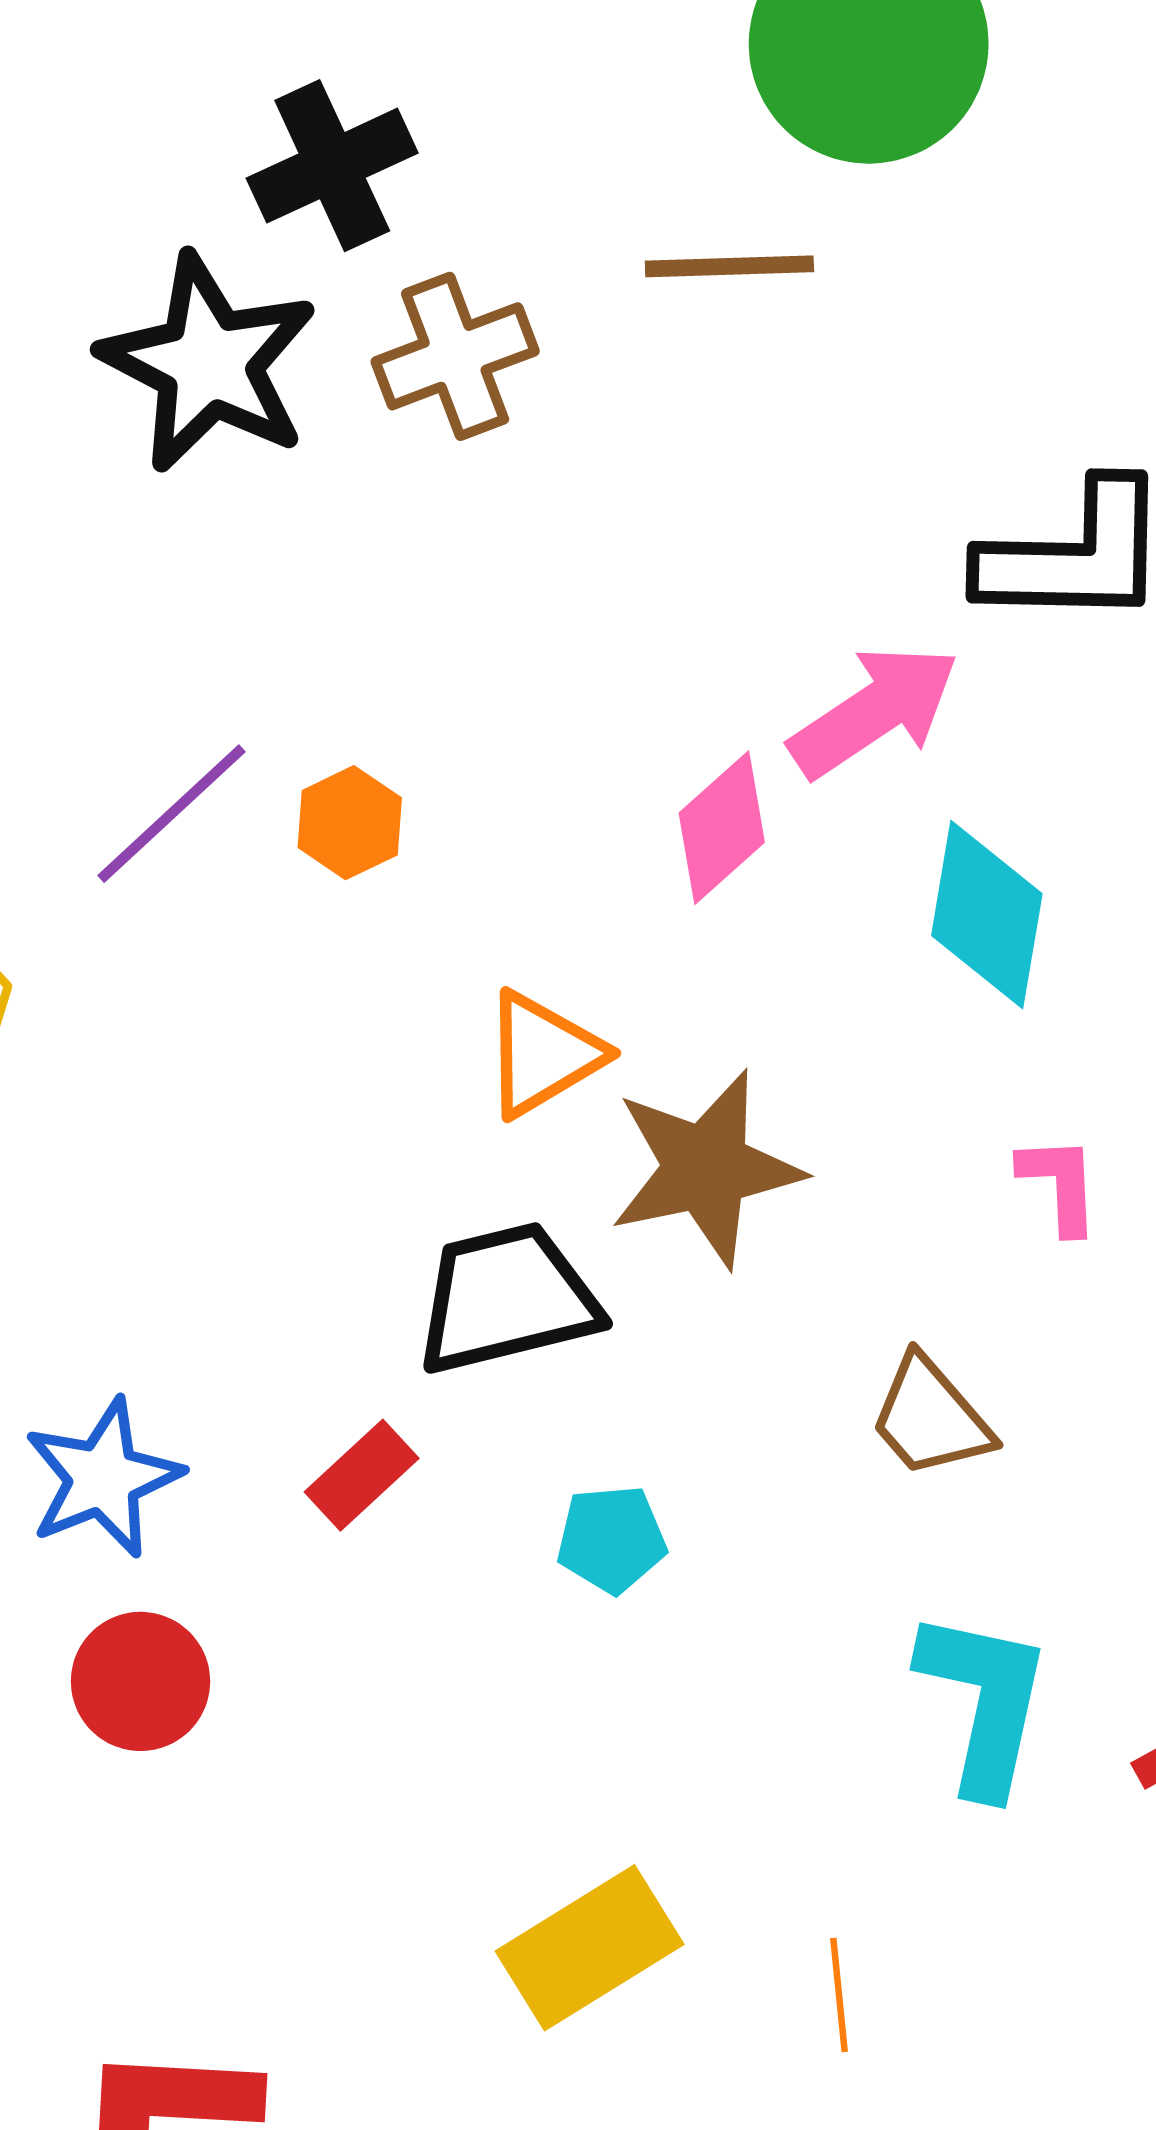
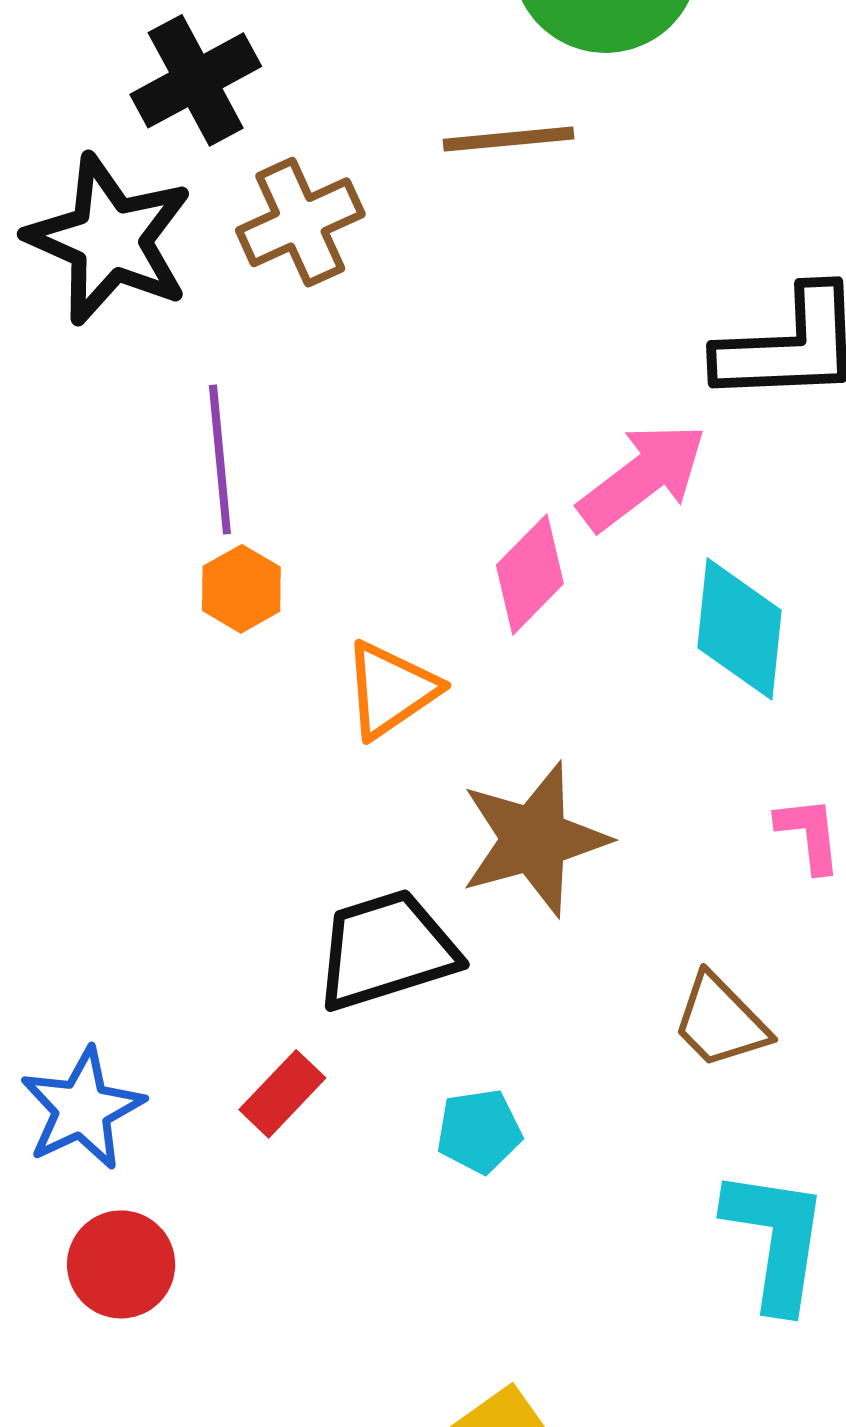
purple line: (171, 814) -> (220, 460), moved, turned -49
orange triangle: (543, 1054) -> (391, 690), moved

